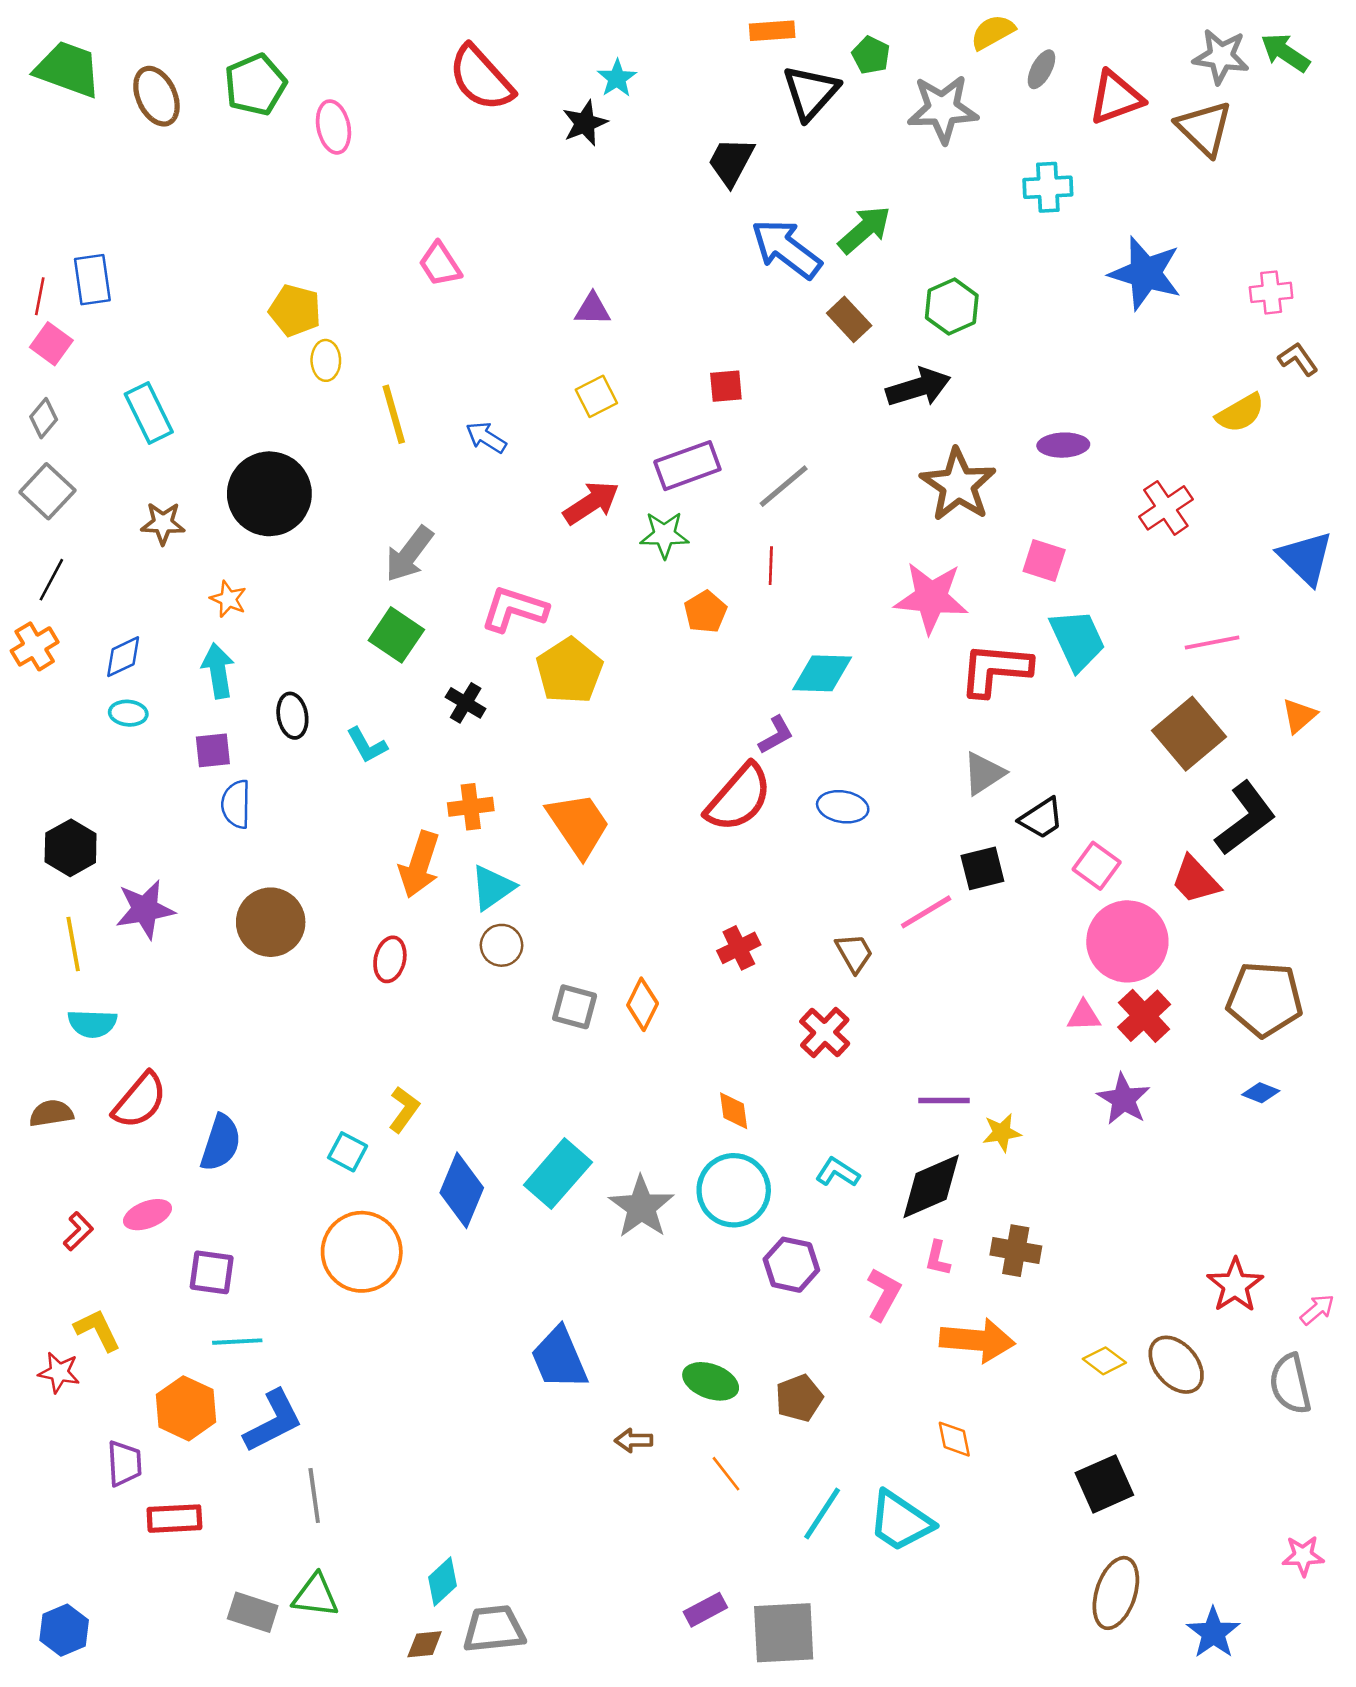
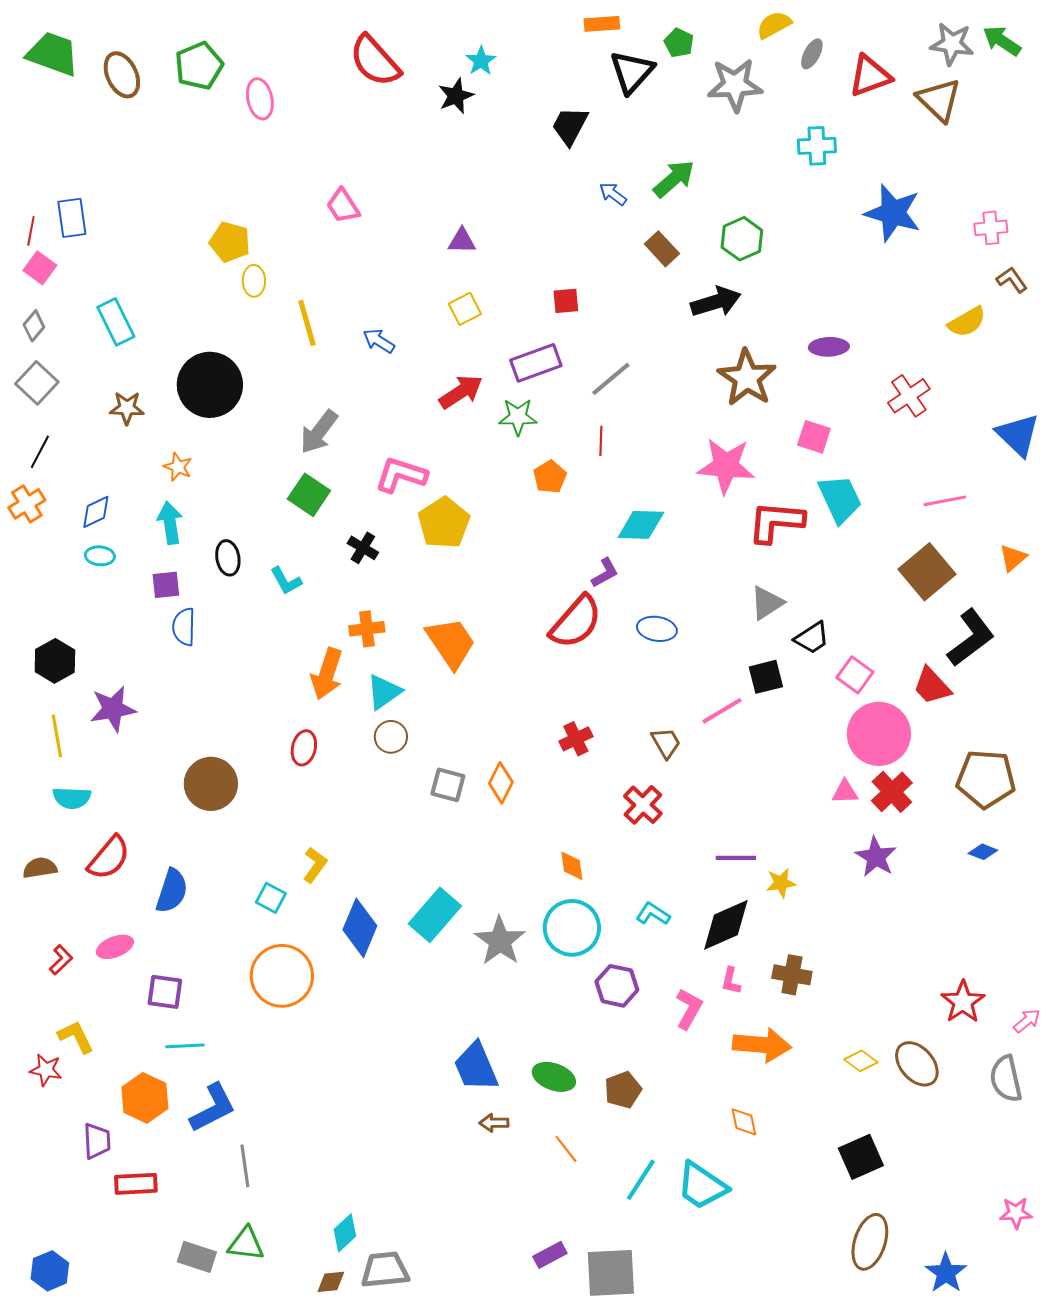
blue arrow: (786, 249) -> (613, 194), size x0.5
brown circle: (271, 922) -> (211, 784), moved
blue trapezoid: (559, 1358) -> (476, 1067), moved

